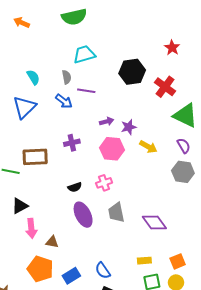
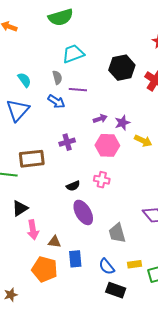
pink cross: (104, 183) -> (102, 180), turned 35
gray trapezoid: (116, 212) -> (117, 233), moved
yellow rectangle: (144, 261) -> (135, 264), moved
blue rectangle: (71, 276) -> (75, 259), moved, turned -60

